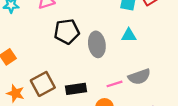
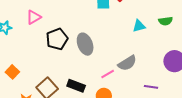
cyan triangle: (129, 35) -> (139, 26), moved
black rectangle: (76, 89) -> (76, 86), turned 42

